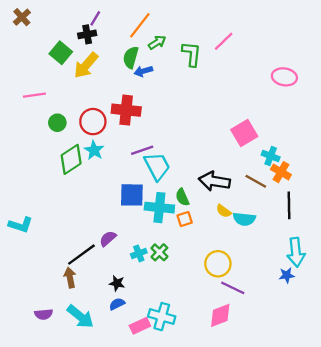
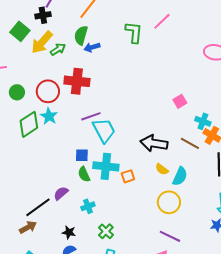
green arrow: (157, 42) -> (58, 49), moved
pink square: (244, 133) -> (180, 101), size x0.6
blue square: (132, 195) -> (82, 155), size x0.6
green semicircle: (182, 197) -> (84, 174), moved
cyan semicircle: (244, 219) -> (180, 176), turned -72
green cross: (159, 252) -> (106, 231), moved
yellow circle: (218, 264) -> (169, 202), moved
brown arrow: (70, 278) -> (28, 227), turned 72

